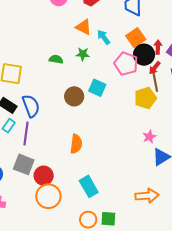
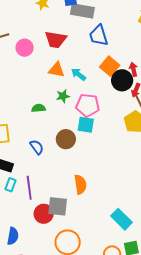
pink pentagon: (126, 64) -> (88, 105), moved
blue semicircle: (31, 106) -> (37, 147), moved, size x0.7
gray square: (24, 164) -> (58, 206), moved
red circle: (44, 176) -> (44, 214), moved
cyan rectangle: (89, 186) -> (122, 219), moved

